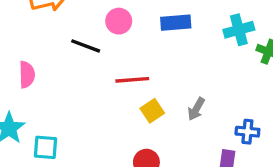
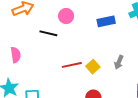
blue rectangle: (176, 23) -> (106, 21), moved
red line: (132, 80) -> (72, 65), moved

